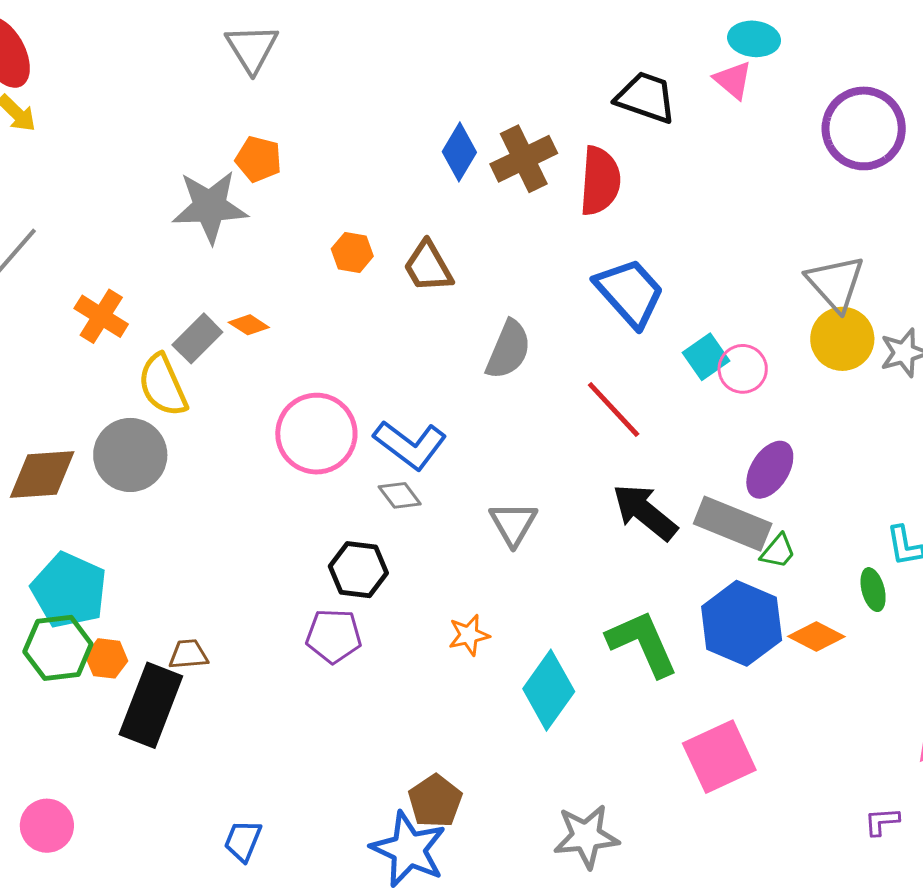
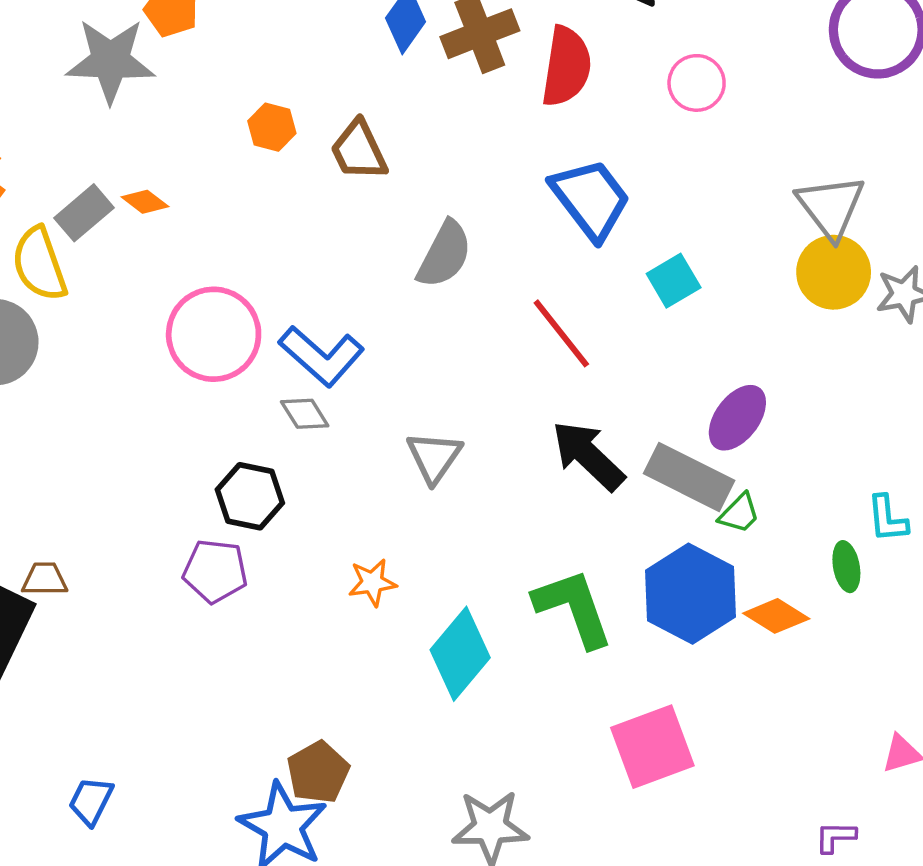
pink circle: (743, 369) -> (697, 83), moved

